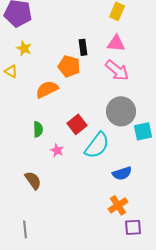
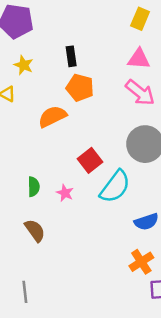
black rectangle: (83, 47) -> (71, 56), moved
green semicircle: (38, 129) -> (34, 187), moved

